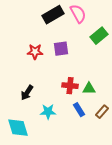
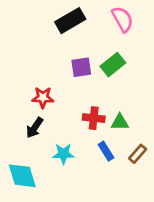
pink semicircle: (78, 14) -> (122, 19), moved
green rectangle: (99, 36) -> (113, 65), moved
red star: (35, 52) -> (43, 98), moved

